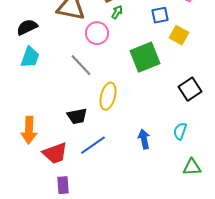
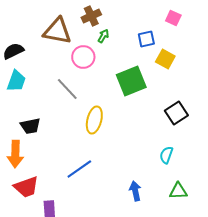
black trapezoid: (77, 116) -> (30, 126), moved
blue arrow: (144, 139) -> (135, 191), moved
red trapezoid: (55, 153) -> (26, 187), moved

